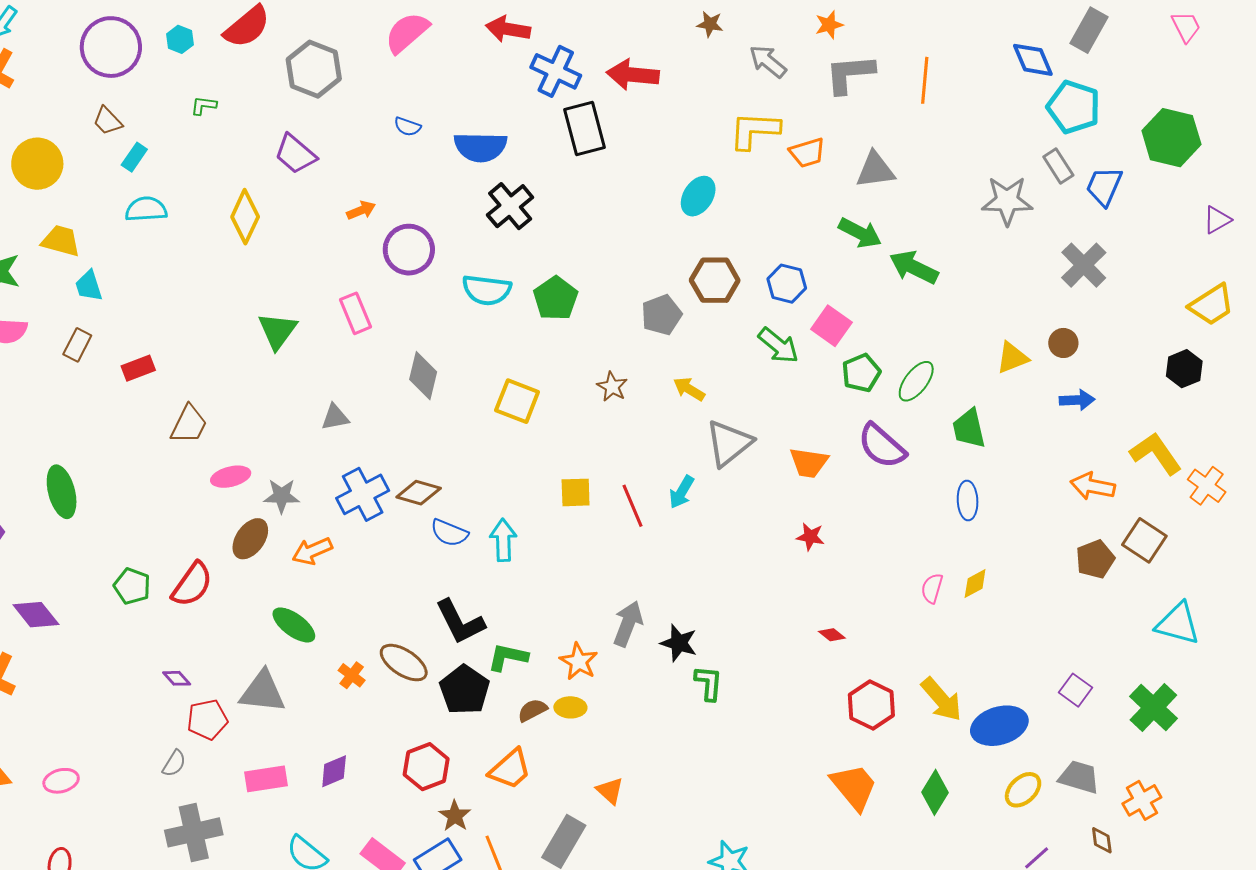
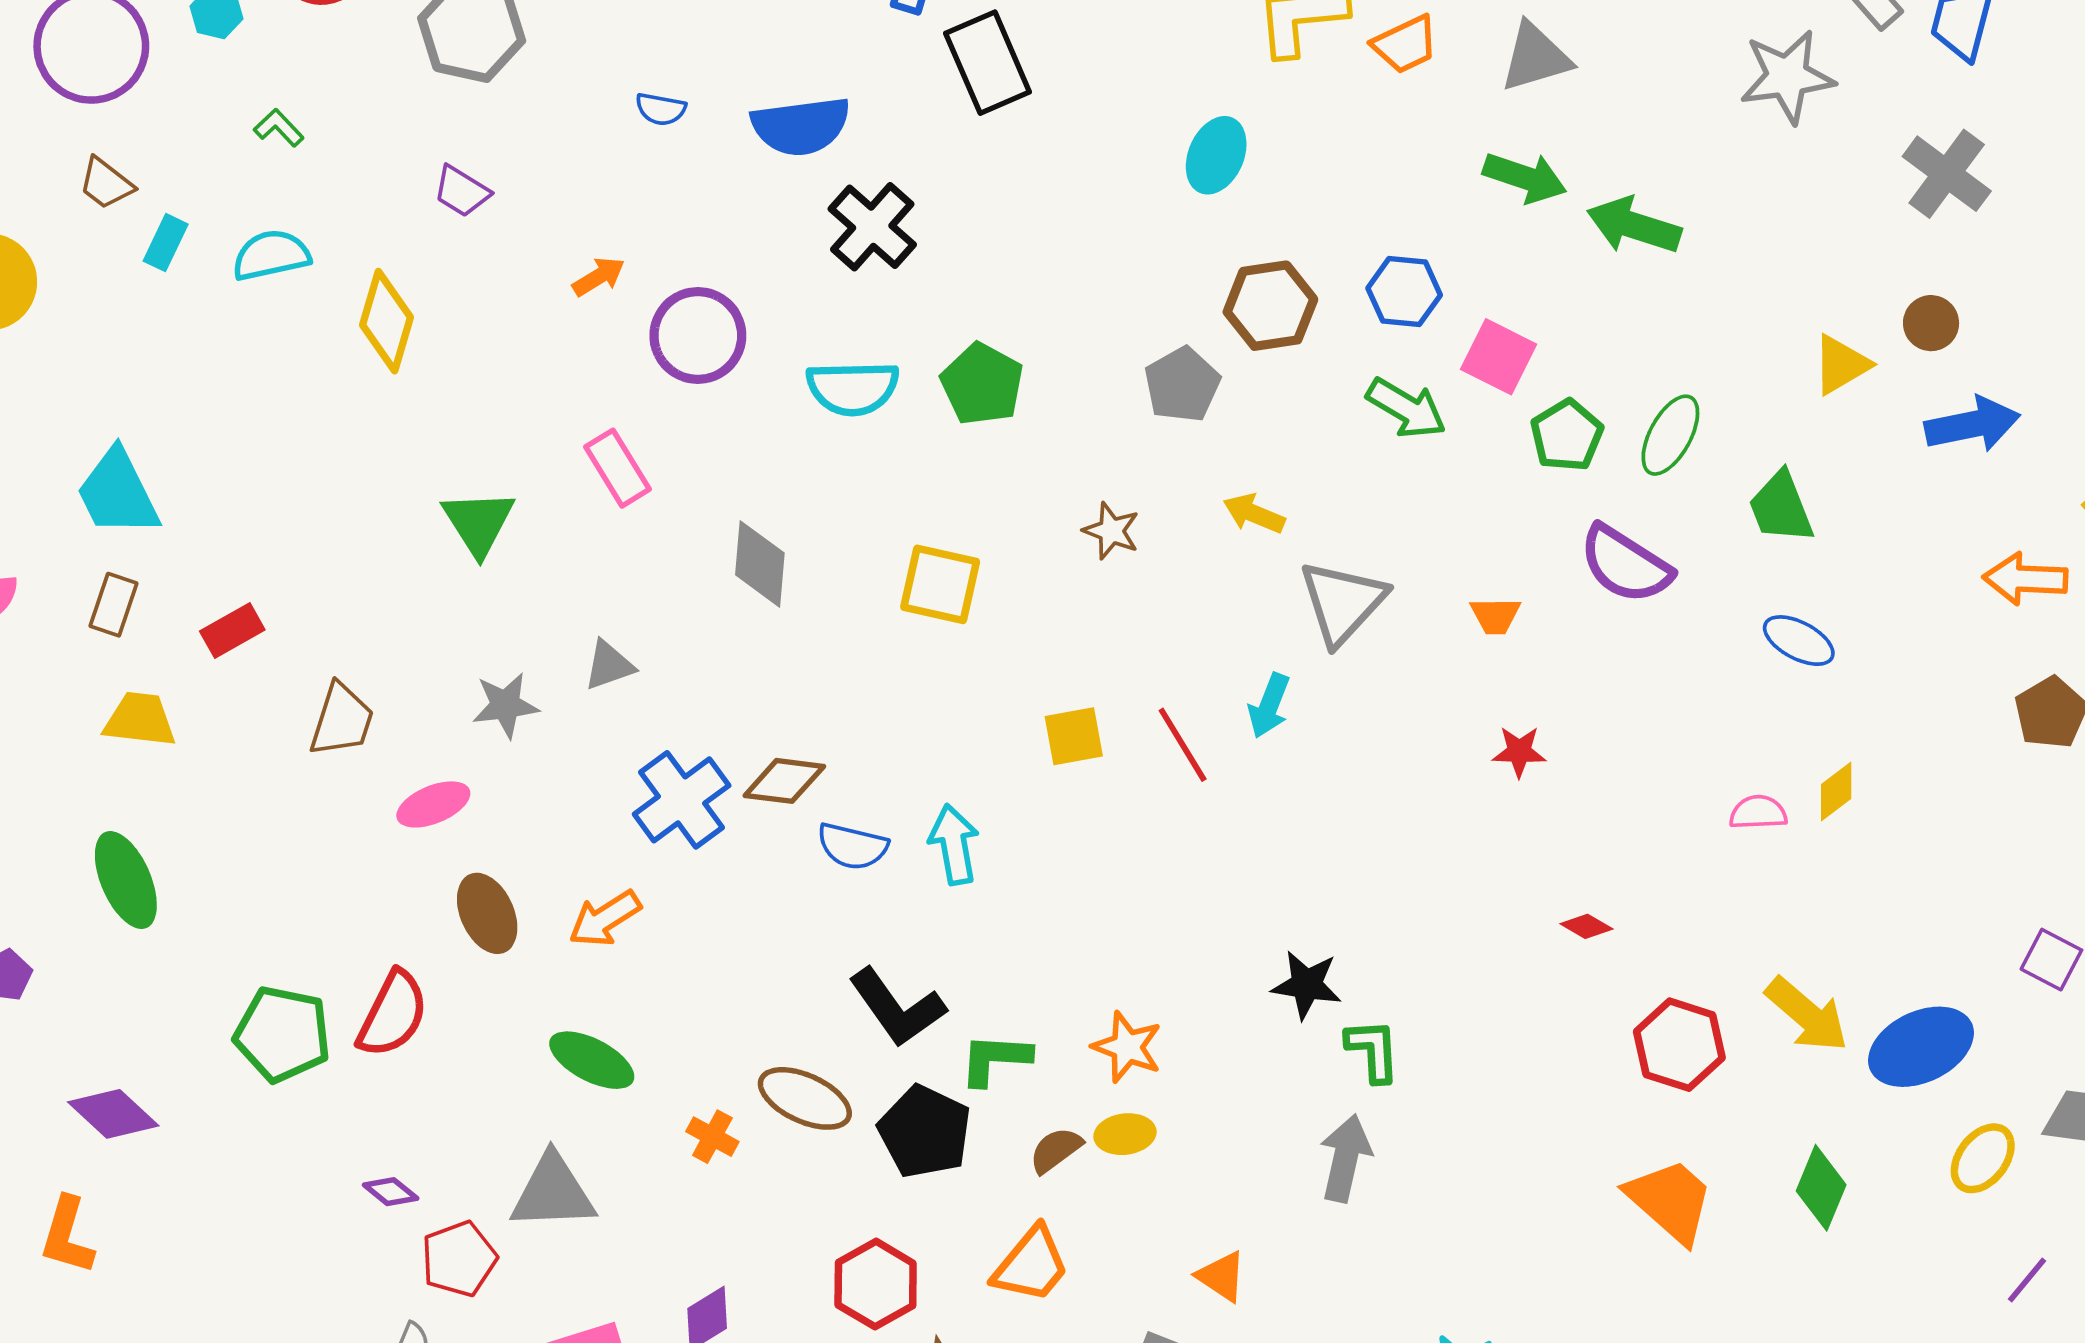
green L-shape: (204, 105) -> (279, 128), turned 48
purple trapezoid: (295, 154) -> (462, 191), size x0.7
cyan semicircle: (146, 209) -> (271, 255), moved
yellow trapezoid: (61, 241) -> (140, 720), moved
cyan trapezoid: (89, 286) -> (118, 493), size x1.6
blue arrow: (1077, 400) -> (1972, 424), size x1.4
orange trapezoid: (809, 463) -> (1495, 616), size x0.7
gray star: (282, 496) -> (505, 705), moved
blue ellipse: (968, 500) -> (1799, 641), turned -51
brown ellipse: (250, 539) -> (487, 913), turned -51
green pentagon: (132, 586) -> (282, 1034), size x1.4
pink semicircle: (932, 588) -> (1758, 812), turned 80
gray arrow: (628, 624) -> (1345, 1158), moved

